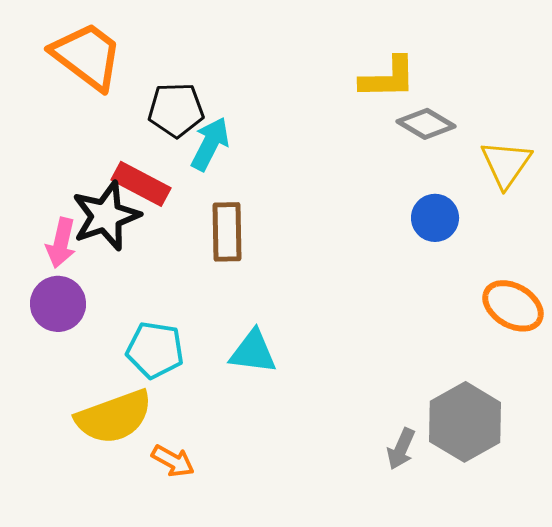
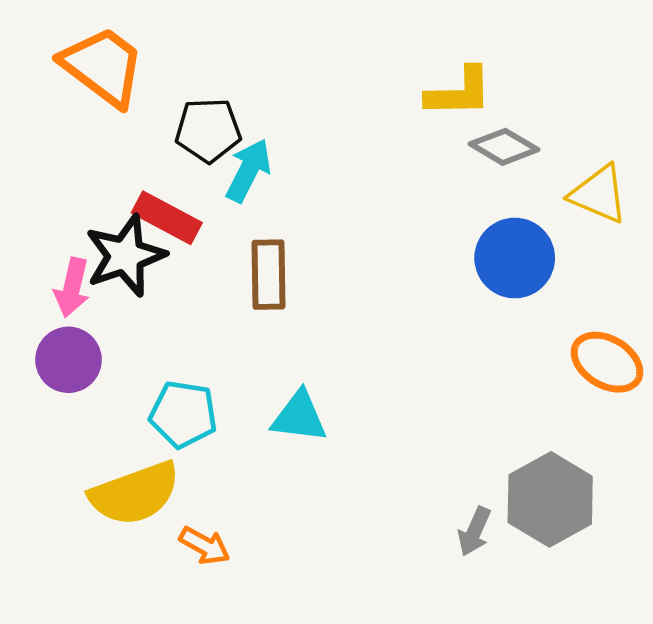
yellow triangle: (506, 164) -> (599, 194), turned -42
blue circle: (435, 218) -> (515, 258), size x1.4

